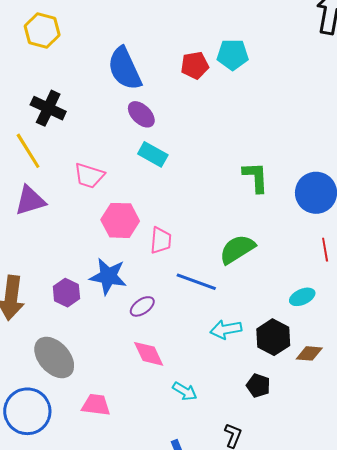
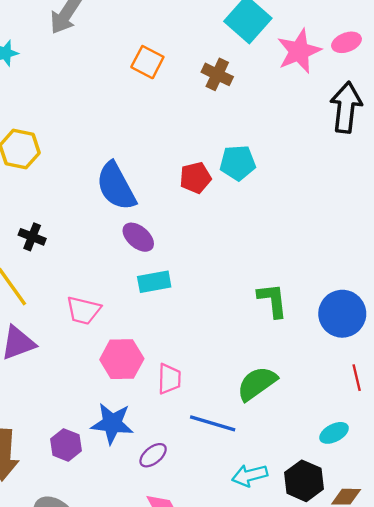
black cross: (48, 108) -> (32, 237), size x0.7
cyan rectangle: (153, 154) -> (154, 282), turned -36

